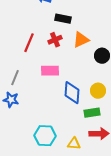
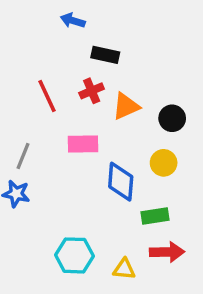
orange triangle: (81, 40) -> (126, 106), moved
red line: (29, 43) -> (47, 96), turned -48
yellow circle: (98, 91) -> (164, 163), moved

